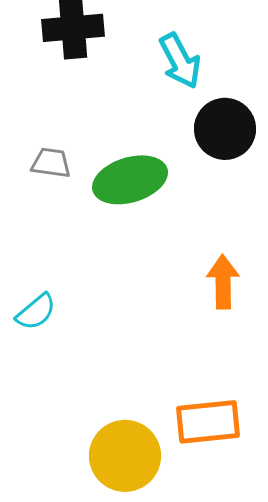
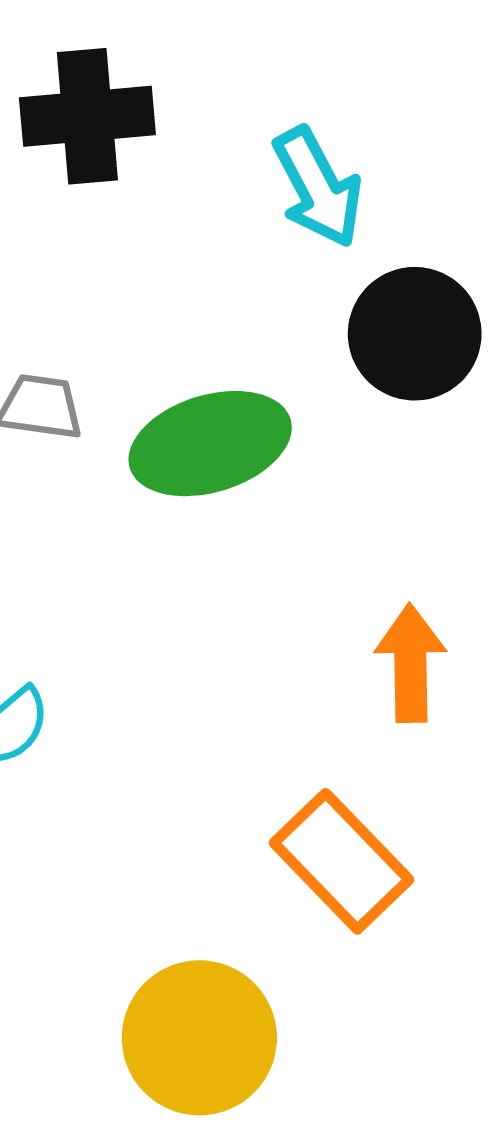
orange rectangle: (208, 422) -> (341, 861), moved, turned 52

